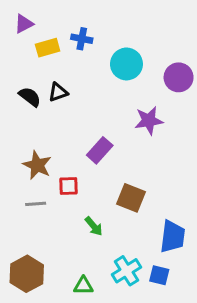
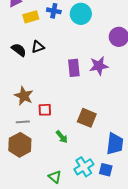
cyan circle: (126, 64) -> (81, 14), moved
purple rectangle: (100, 150) -> (74, 68), moved, turned -48
brown hexagon: (27, 274) -> (20, 145), moved
green triangle: (83, 286) -> (55, 177), turned 40

